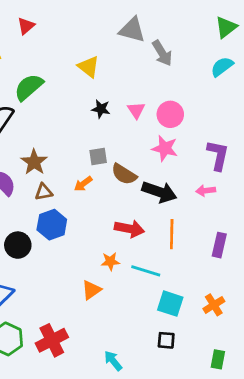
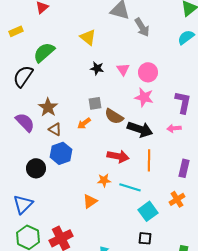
brown triangle: (44, 192) -> (55, 129), turned 40
cyan square: (170, 304) -> (148, 211), turned 36
orange cross: (214, 305) -> (177, 199), moved

